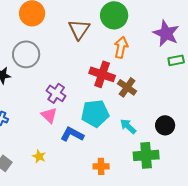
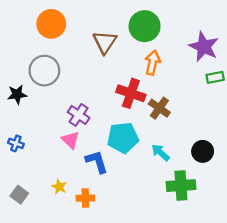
blue L-shape: (72, 134) -> (97, 162), turned 45
orange cross: (101, 166) -> (85, 198), moved

